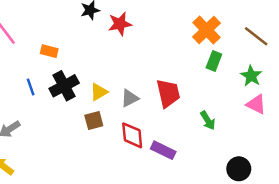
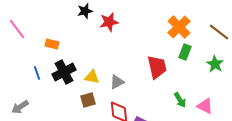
yellow triangle: (99, 92) -> (92, 77), turned 42
red trapezoid: (168, 93) -> (157, 67), moved
pink triangle: (256, 104) -> (205, 106), moved

